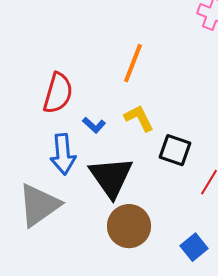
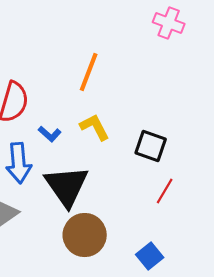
black square: (175, 150) -> (151, 146), moved

